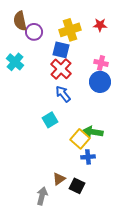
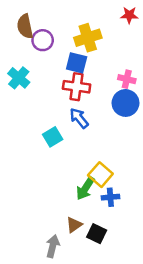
red star: (100, 25) -> (129, 15), moved
red cross: (61, 69) -> (77, 87), turned -35
cyan square: (50, 120) -> (53, 137), moved
green arrow: (93, 132) -> (85, 188), moved, turned -66

